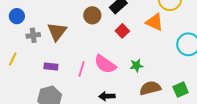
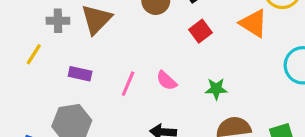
yellow line: (13, 59) -> (34, 54), moved
pink semicircle: (105, 64) -> (167, 81), size x0.6

